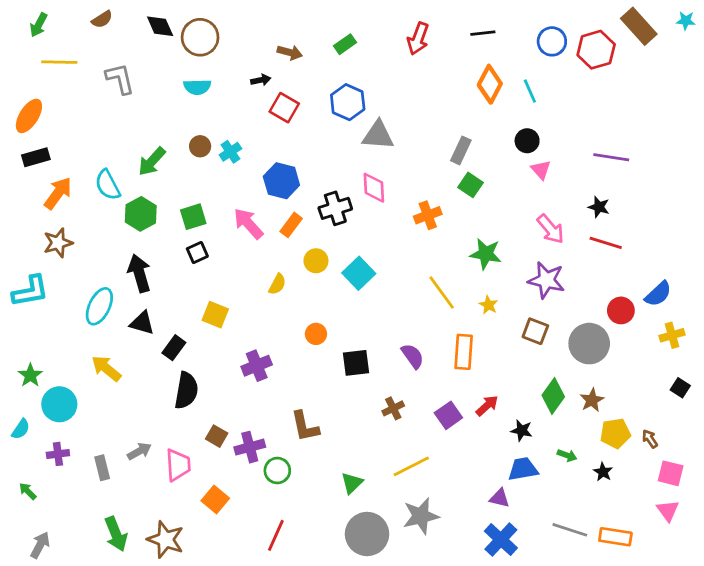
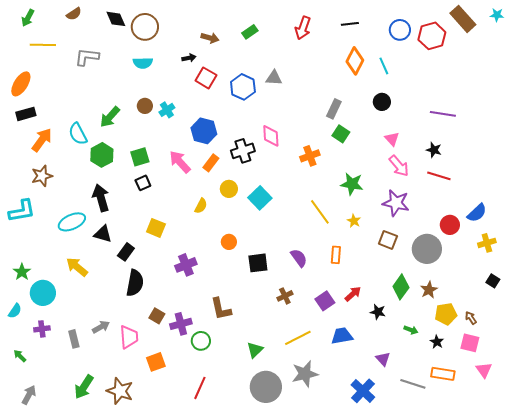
gray L-shape: (120, 79) -> (87, 57), turned -70
blue hexagon: (348, 102) -> (243, 87), moved
gray triangle: (378, 135) -> (274, 78), moved, size x0.7
pink triangle: (541, 170) -> (392, 139), moved
cyan ellipse: (99, 306) -> (72, 222), turned 40
orange rectangle: (464, 352) -> (336, 255), size x0.7
blue trapezoid: (523, 469) -> (342, 336), moved
pink square: (671, 473) -> (470, 343), moved
purple triangle: (499, 498) -> (383, 359), moved, turned 35
orange square: (215, 499) -> (156, 362), turned 30
green arrow: (116, 534) -> (84, 387), turned 55
orange rectangle: (615, 537) -> (443, 374), moved

